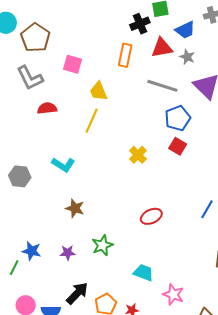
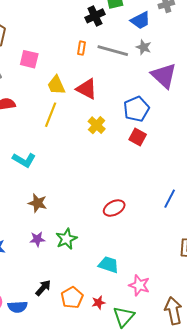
red triangle: (162, 48) -> (87, 89), moved, turned 40
orange rectangle: (125, 55) -> (81, 48), size x0.6
gray line: (162, 86) -> (113, 51), moved
yellow cross: (138, 155) -> (97, 125), moved
purple star: (68, 253) -> (37, 239), moved
black arrow: (77, 293) -> (43, 288), size x0.7

